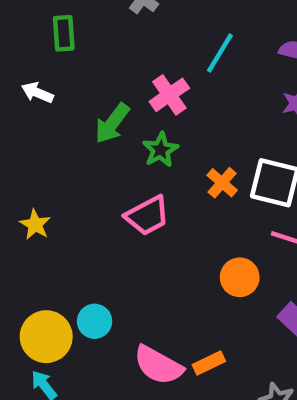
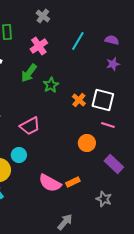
pink cross: (169, 95) -> (39, 46), moved
pink trapezoid: (147, 216) -> (30, 126), moved
cyan circle: (95, 321) -> (19, 155), moved

